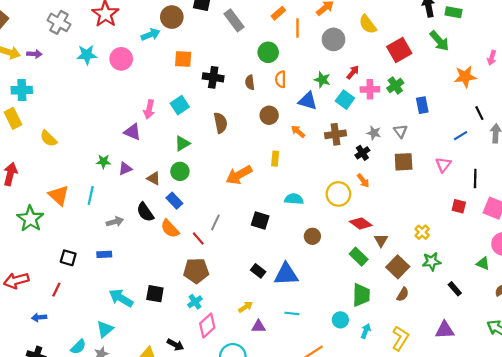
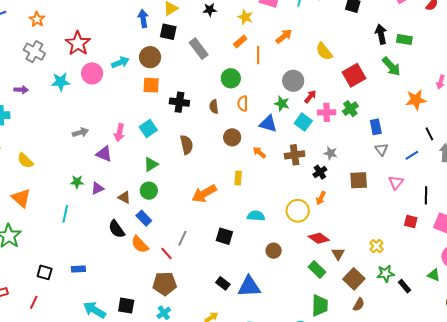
brown circle: (172, 17) -> (150, 57), moved
gray circle: (333, 39) -> (293, 81), moved
purple arrow: (34, 54) -> (21, 90), moved
pink circle: (121, 59) -> (92, 73), moved
gray triangle: (400, 131) -> (381, 149), moved
orange arrow: (363, 181) -> (321, 198), turned 64
orange triangle: (59, 195) -> (21, 198), moved
gray arrow: (115, 222) -> (80, 132), moved
black rectangle: (455, 289) -> (405, 286), moved

